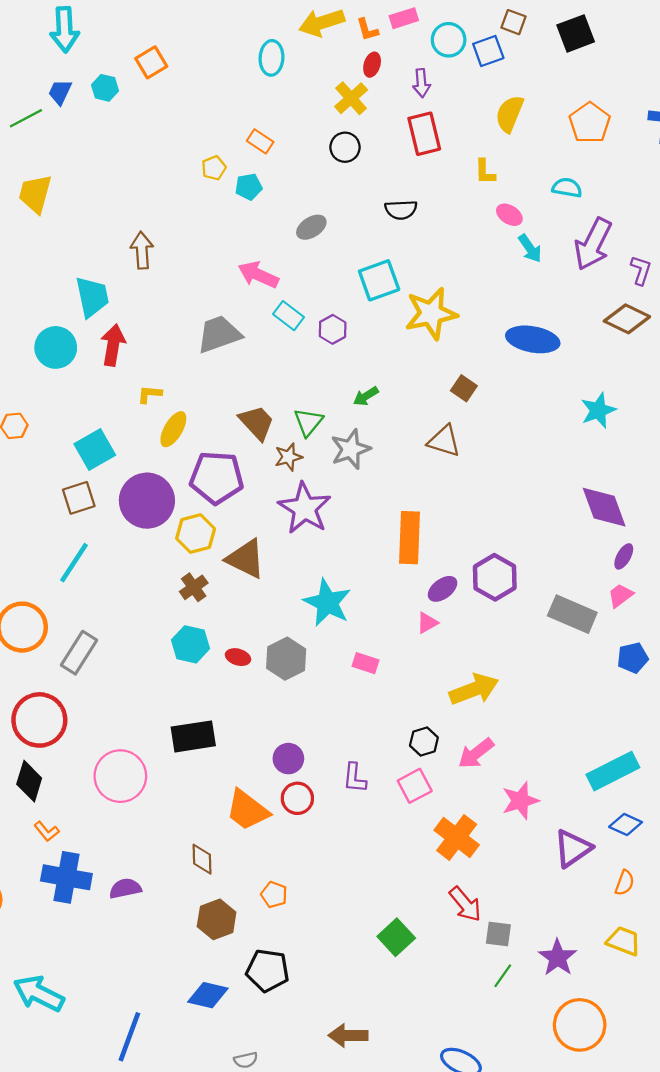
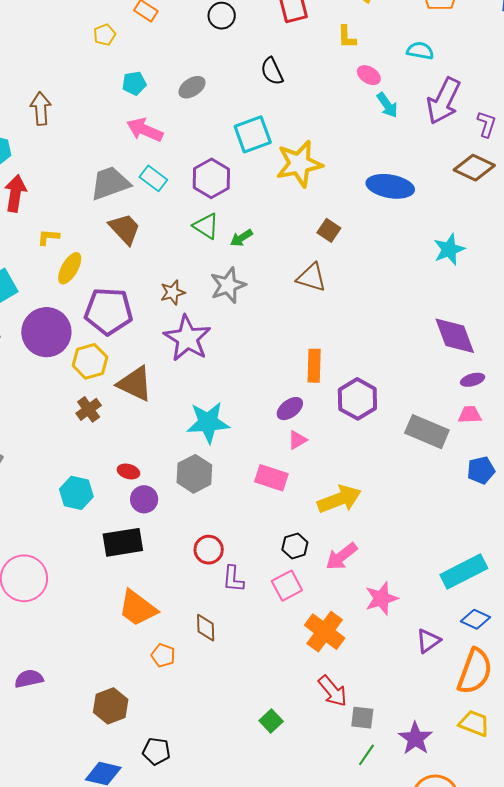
cyan pentagon: (249, 187) -> (134, 83), moved
black semicircle: (401, 210) -> (272, 71), turned 68
cyan rectangle: (288, 316) -> (153, 178), moved
purple hexagon: (333, 329) -> (211, 178), size x1.5
green triangle: (308, 422) -> (206, 226), moved, turned -36
brown trapezoid: (257, 423) -> (125, 229), moved
orange rectangle: (410, 538) -> (314, 366), moved, size x0.7
purple ellipse: (624, 556) -> (473, 380), turned 45
purple ellipse: (443, 589) -> (290, 409), moved
pink trapezoid: (620, 595) -> (470, 415), turned 35
cyan star: (327, 603) -> (208, 422), turned -30
cyan hexagon: (190, 644) -> (76, 493), moved
gray hexagon: (286, 659) -> (194, 474), moved
pink rectangle: (365, 663) -> (271, 478), moved, size x1.4
black rectangle: (193, 736) -> (123, 542), moved
purple circle: (288, 759) -> (144, 499), moved
red circle: (297, 798) -> (209, 550), moved
purple triangle: (573, 848) -> (428, 641), size x0.7
brown diamond: (202, 859) -> (206, 628), moved
orange semicircle: (625, 883) -> (475, 671), size x2.0
orange pentagon: (274, 895) -> (163, 655), moved
green square: (396, 937) -> (271, 721), size x0.7
black pentagon: (268, 970) -> (156, 751), size x0.7

